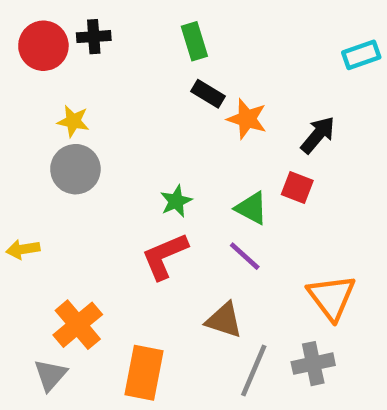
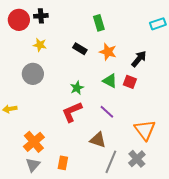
green rectangle: (194, 41) -> (99, 23), moved
black rectangle: (208, 94) -> (80, 49), moved
yellow star: (73, 121) -> (40, 45), moved
green triangle: (252, 208) -> (110, 81), moved
gray cross: (313, 364) -> (137, 159), turned -30
orange rectangle: (144, 373) -> (63, 163), size x0.6
gray triangle: (50, 375) -> (33, 165), moved

